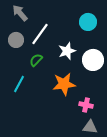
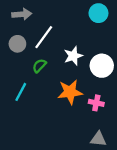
gray arrow: (20, 13) -> (22, 14), turned 126
cyan circle: (88, 22) -> (98, 13), moved
pink cross: (86, 105) -> (96, 103), moved

